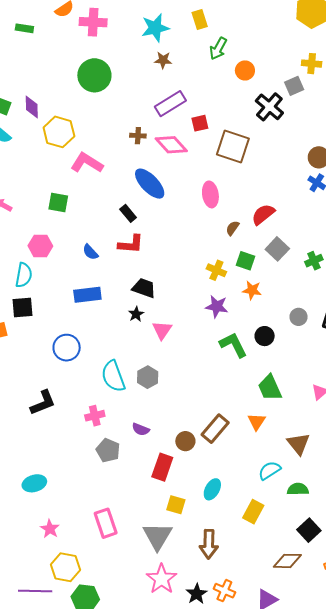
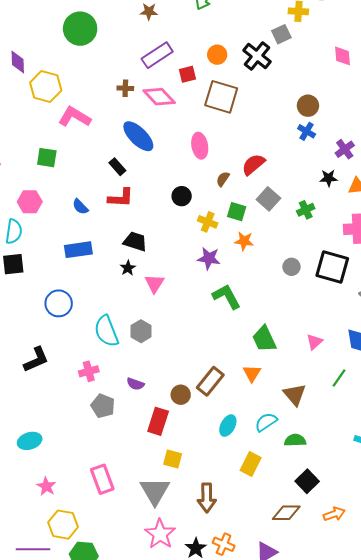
orange circle: (245, 70) -> (217, 55), moved
black circle: (265, 336) -> (182, 196), moved
cyan ellipse: (212, 489) -> (228, 426), moved

